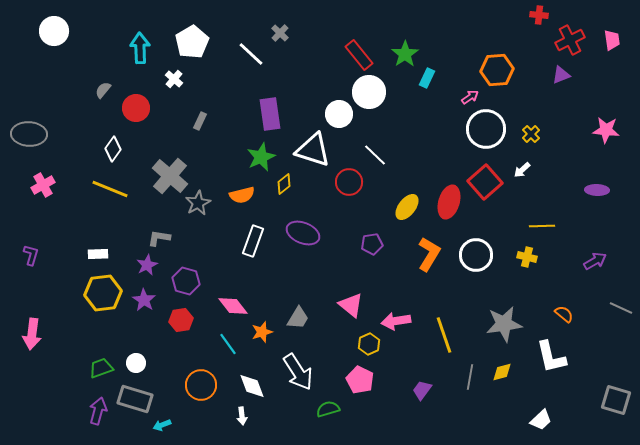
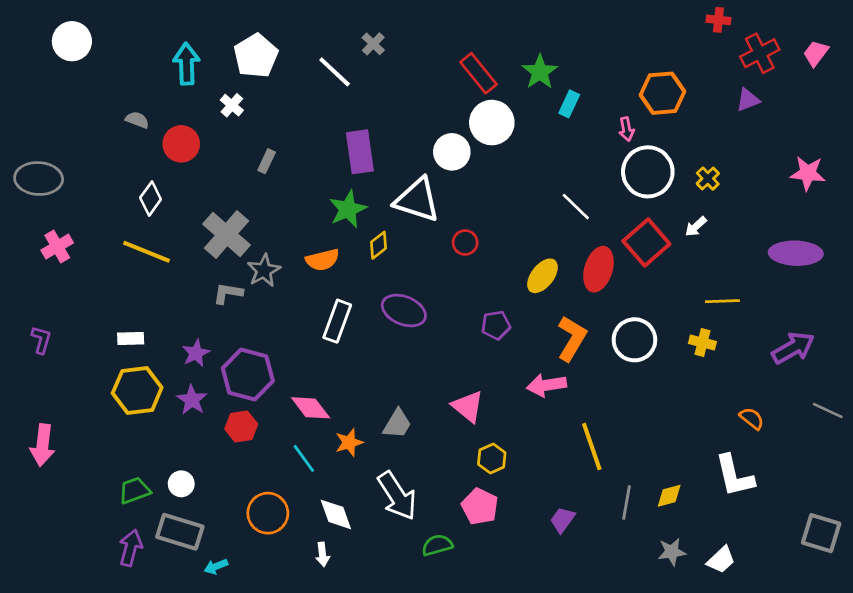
pink trapezoid: (612, 40) -> (816, 53), turned -135
gray semicircle: (103, 90) -> (137, 120), turned 72
pink arrow: (470, 97) -> (626, 129), turned 114
white line: (375, 155) -> (576, 207), moved
red circle: (349, 182) -> (465, 243), size x0.7
purple ellipse: (597, 190) -> (796, 253), size x1.6
gray L-shape: (159, 238) -> (228, 293), moved
purple arrow: (595, 261) -> (793, 348), size x1.4
purple hexagon: (186, 281) -> (248, 374), size x1.4
pink arrow: (396, 321) -> (546, 385), moved
gray star: (504, 324) -> (672, 552), moved, size x0.6

